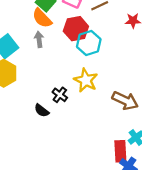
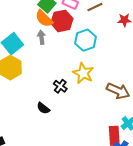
red hexagon: (76, 29) -> (62, 21), moved
black semicircle: (42, 111) -> (43, 108), moved

